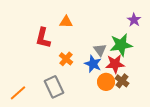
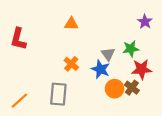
red L-shape: (43, 38) -> (18, 39), moved
green star: (121, 45) -> (131, 49), size x0.7
red star: (115, 64) -> (142, 69), moved
gray rectangle: (54, 87) -> (58, 94), turned 30

